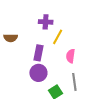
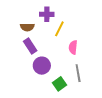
brown semicircle: (11, 38) -> (27, 27), moved
purple rectangle: (39, 53) -> (30, 46), moved, turned -42

